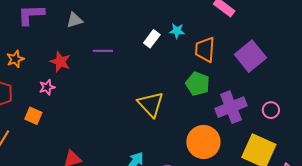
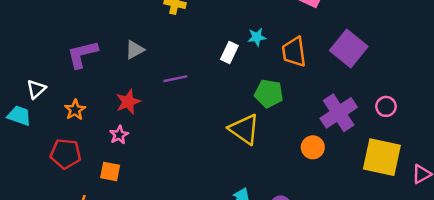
red star: (60, 62) -> (128, 102), turned -30
green pentagon: (198, 84) -> (269, 94), moved
orange circle: (203, 142) -> (313, 147), moved, size x0.6

